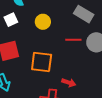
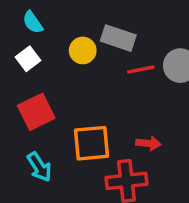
gray rectangle: (84, 14) -> (118, 38), moved
orange square: (42, 62) -> (92, 143), moved

